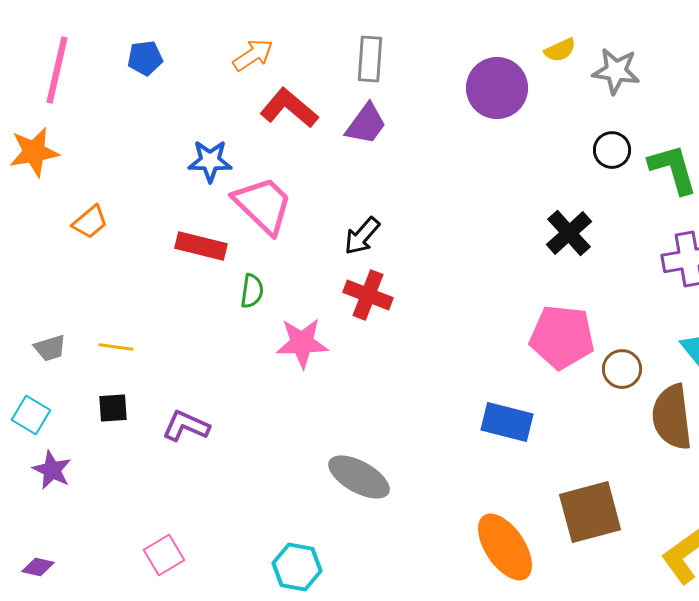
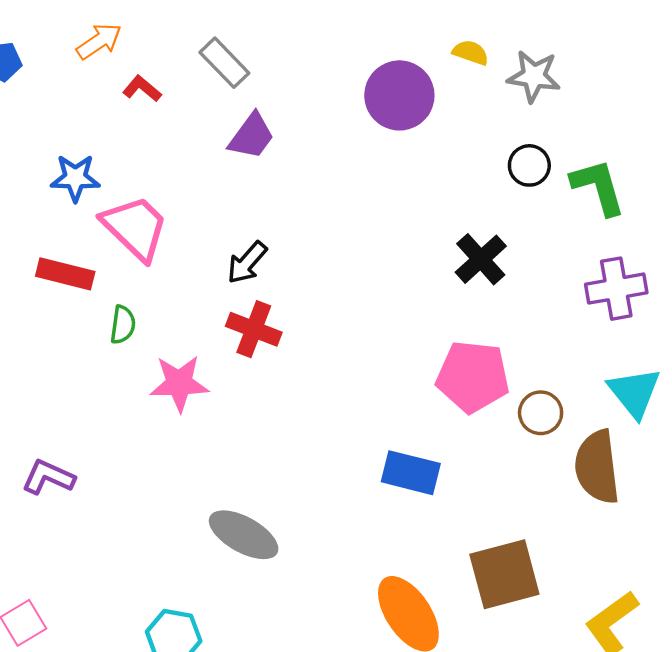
yellow semicircle: (560, 50) -> (471, 53), turned -136
orange arrow: (253, 55) -> (99, 41), moved
gray rectangle: (370, 59) -> (224, 63), moved, turned -48
red L-shape: (289, 108) -> (142, 89), moved, size x0.6

